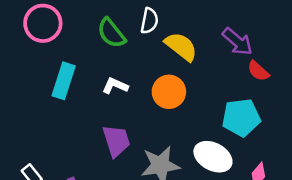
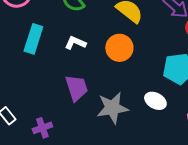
white ellipse: (213, 157) -> (155, 101), size x0.7

